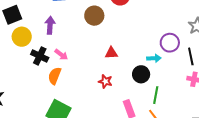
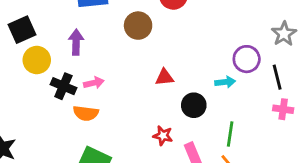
pink arrow: (61, 55) -> (94, 83), turned -48
black circle: (141, 74) -> (194, 105), moved
orange semicircle: (55, 76) -> (86, 113), turned -102
red star: (105, 81) -> (163, 136), moved

